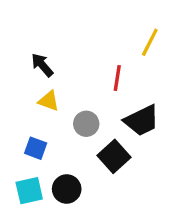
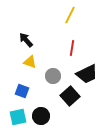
yellow line: (150, 42) -> (70, 15), moved

